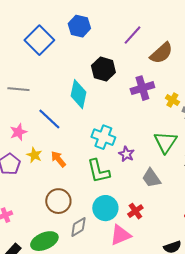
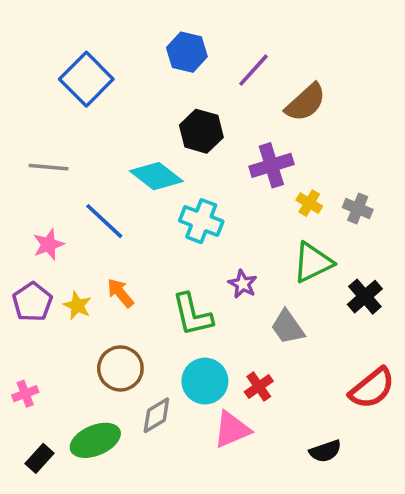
blue hexagon: (79, 26) -> (187, 52), moved
cyan diamond: (78, 94) -> (156, 176), turned -64
yellow cross: (172, 100) -> (309, 203), moved
cyan cross: (103, 137) -> (201, 221), moved
green triangle: (165, 142) -> (313, 262), turned 30
yellow star: (34, 155) -> (77, 306), moved

